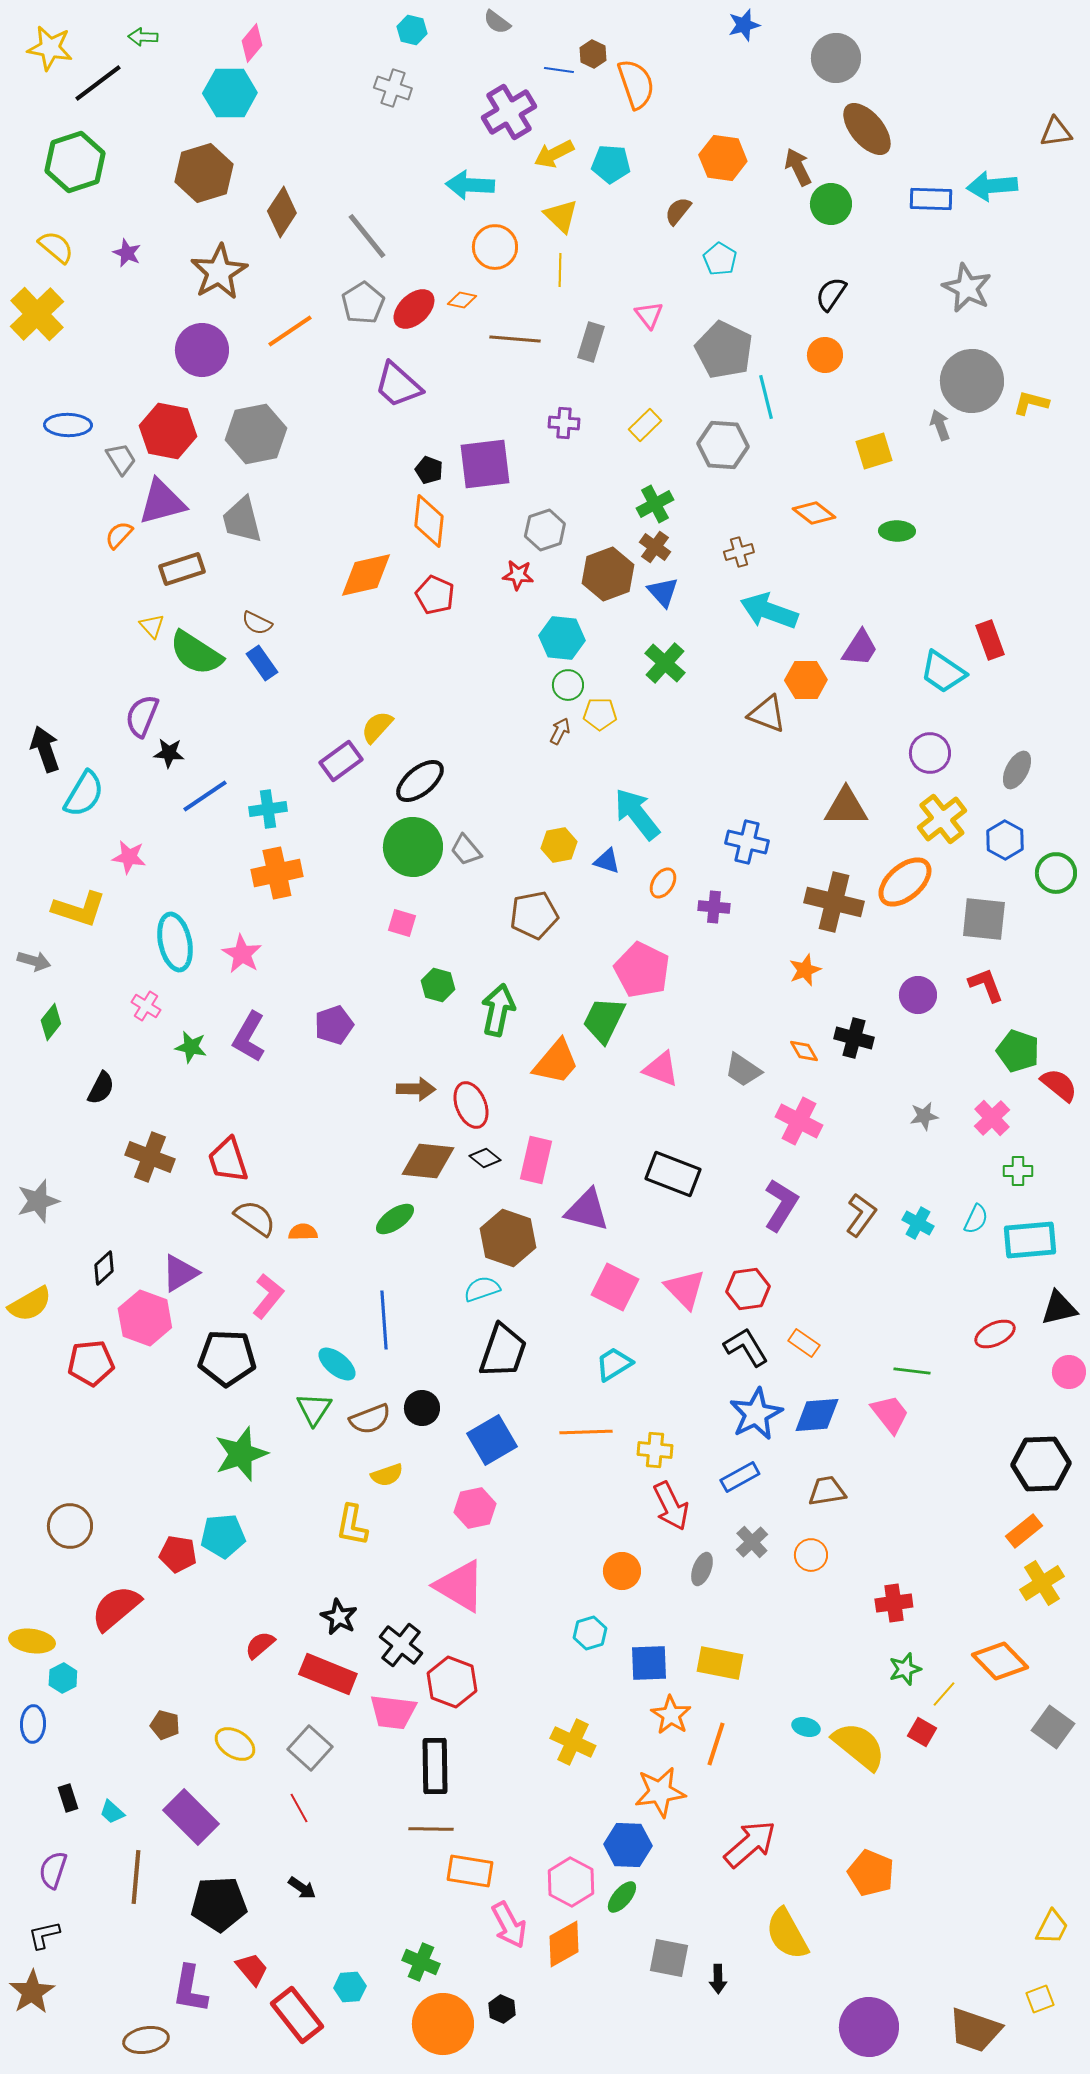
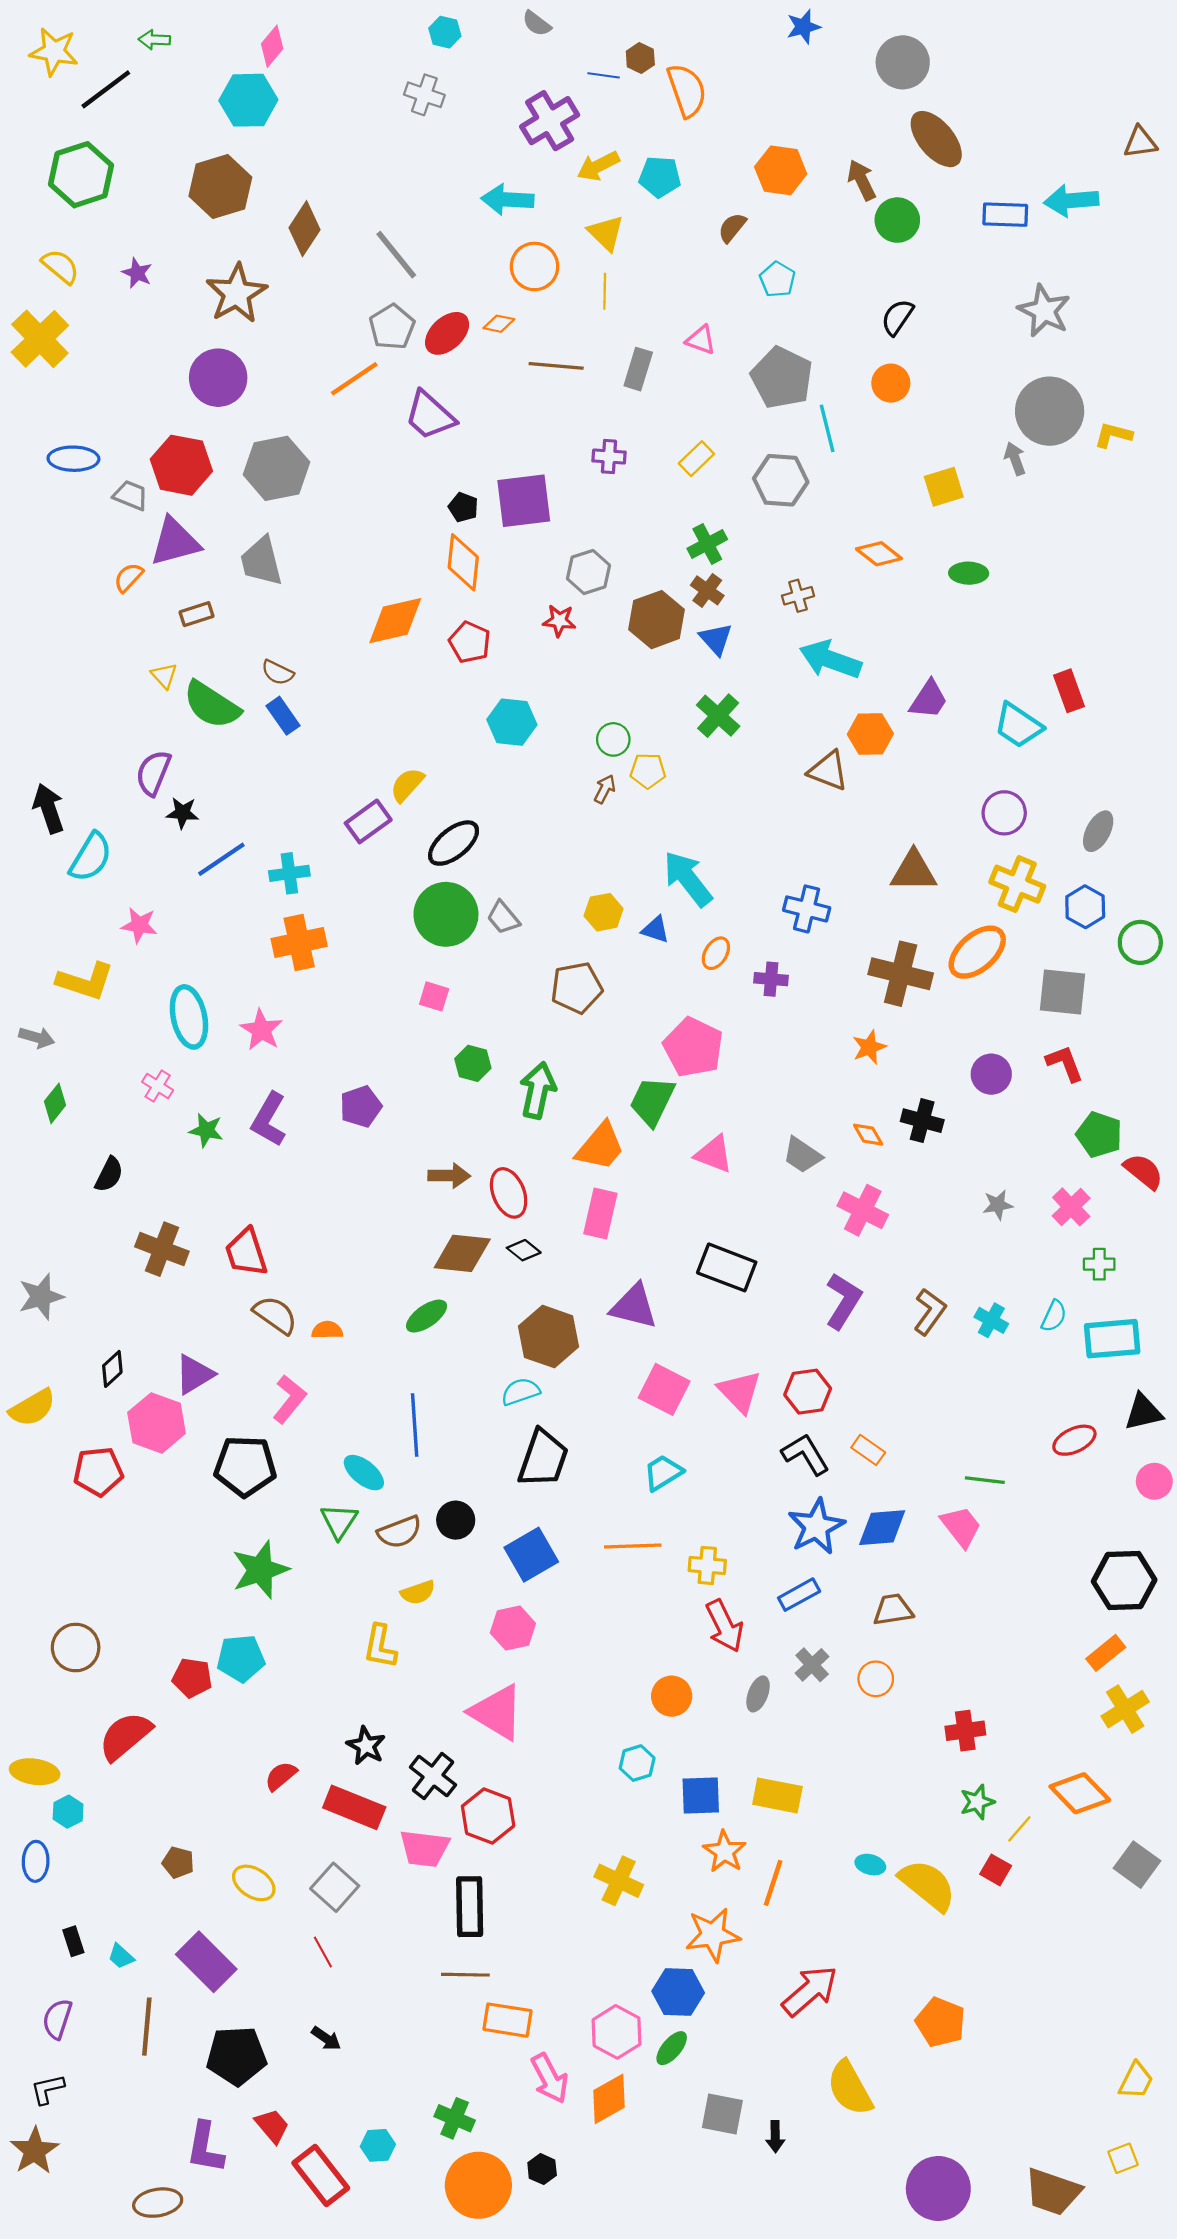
pink triangle: (649, 315) -> (701, 340), turned -32
orange line: (290, 331) -> (354, 379), moved
gray trapezoid: (121, 459) -> (131, 495), turned -36
brown rectangle: (182, 569) -> (197, 614), size x0.7
cyan hexagon: (562, 638) -> (512, 722), moved
yellow cross: (942, 819) -> (1017, 884), turned -30
pink rectangle: (536, 1160) -> (600, 1213), moved

